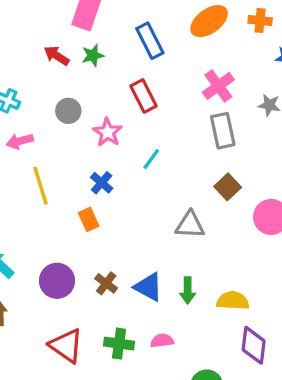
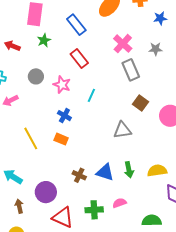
red arrow: (57, 56) -> (12, 46), moved
yellow line: (41, 186) -> (31, 138), moved
orange rectangle: (89, 219) -> (61, 139), turned -32
purple circle: (57, 281) -> (46, 192), moved

